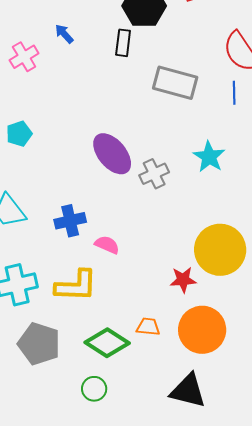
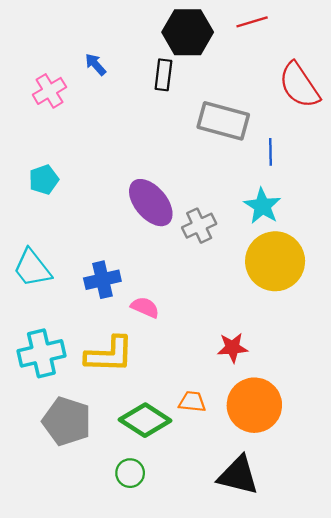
blue line: (234, 93) -> (270, 152), moved
yellow circle: (220, 250) -> (275, 261), moved

